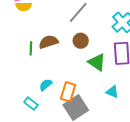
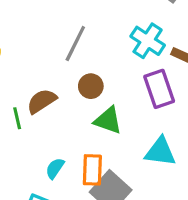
green triangle: (97, 62) -> (108, 120), moved
cyan triangle: (112, 92) -> (160, 152), size x1.5

